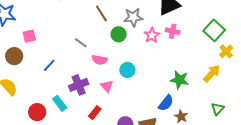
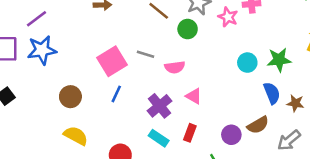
pink square: (29, 36) -> (112, 61), moved, size x1.6
cyan circle: (127, 70) -> (247, 63), moved
cyan rectangle: (60, 103) -> (159, 138), moved
blue semicircle: (166, 103) -> (272, 93), turned -42

